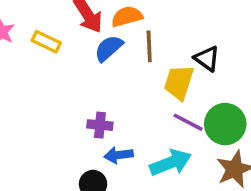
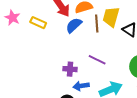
yellow trapezoid: (179, 82) -> (111, 17), moved
purple line: (188, 122) -> (97, 60), moved

